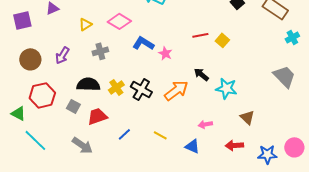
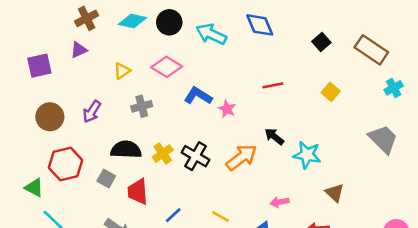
yellow square: (222, 40) -> (331, 92), moved
red trapezoid: (97, 116) -> (138, 192), turned -75

